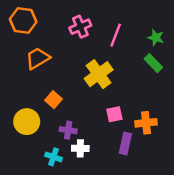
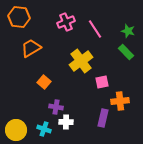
pink line: (116, 35) -> (95, 29), turned -54
pink square: (114, 114) -> (102, 82), moved
yellow circle: (27, 122) -> (16, 130), moved

